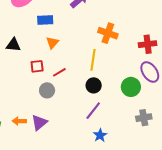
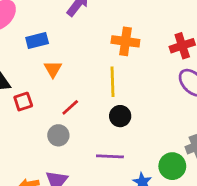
red square: (37, 66) -> (23, 102), moved
green circle: (131, 87) -> (172, 166), moved
purple line: (93, 111) -> (110, 156), moved, turned 66

